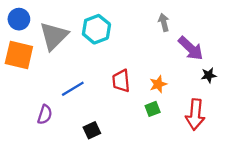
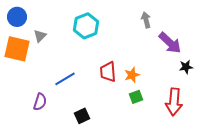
gray triangle: (54, 36) -> (40, 36), moved, size x0.5
orange star: (158, 84) -> (132, 75), moved

